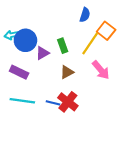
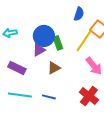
blue circle: (25, 40) -> (44, 36), moved
brown triangle: (67, 72) -> (54, 68), moved
red cross: (68, 102) -> (89, 96), moved

